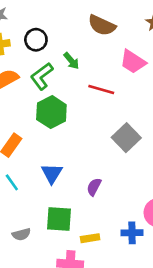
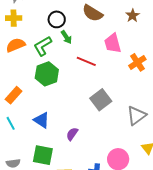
black circle: (36, 40) -> (57, 19), moved
pink trapezoid: (133, 62) -> (113, 43), turned 35
blue triangle: (52, 173) -> (42, 120), turned -36

